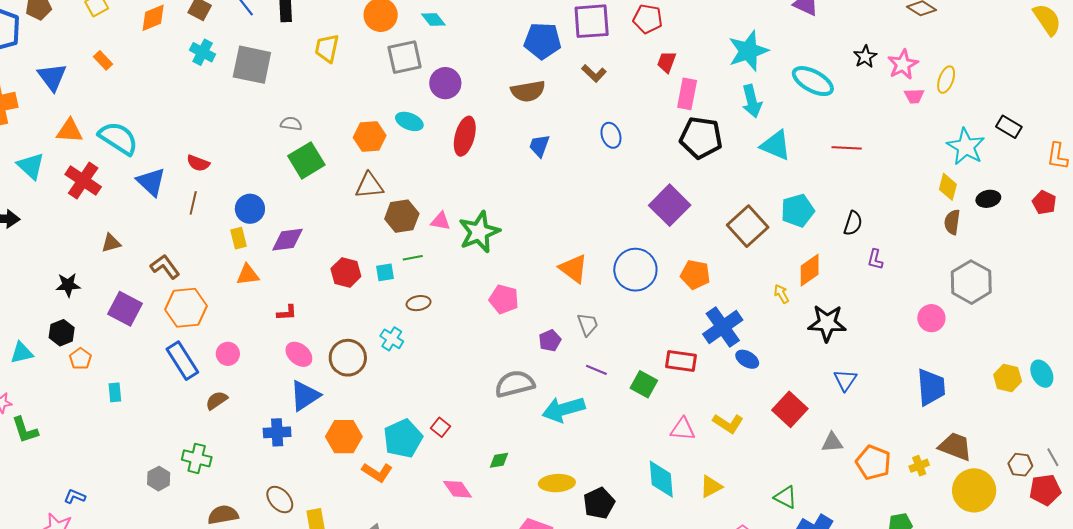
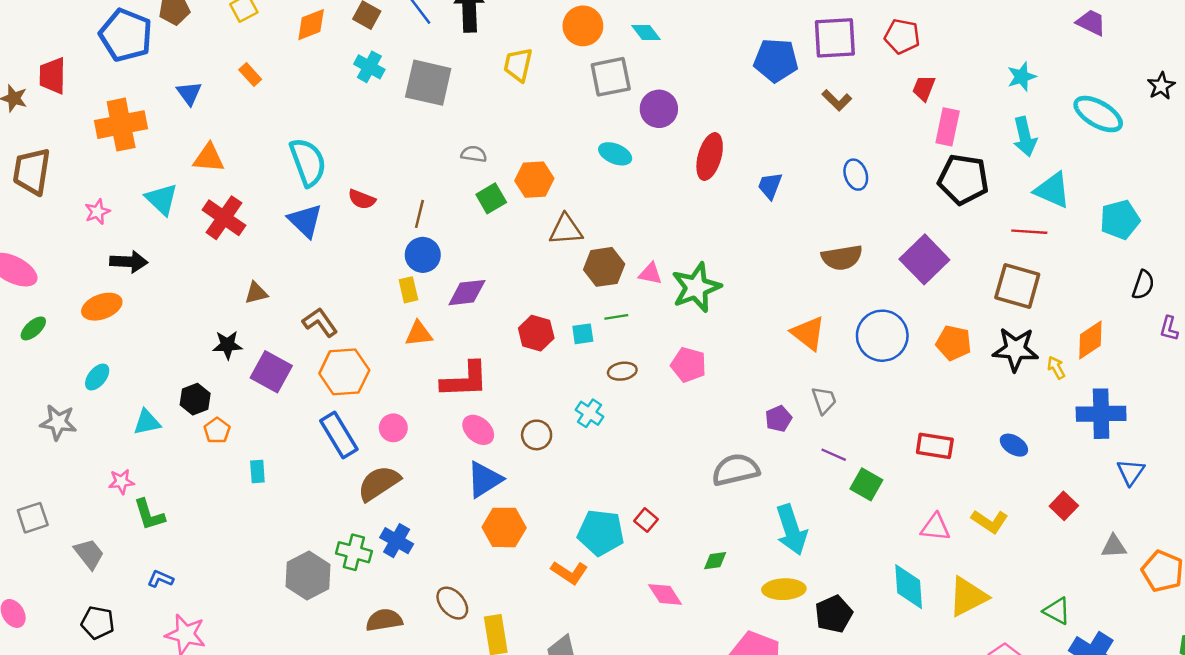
cyan star: (748, 51) -> (1022, 77), size x0.6
blue triangle: (52, 77) -> (189, 93), size x0.7
brown semicircle: (528, 91) -> (842, 258), moved
orange hexagon: (370, 136) -> (534, 180), moved
red ellipse: (465, 136) -> (710, 157), moved
cyan semicircle: (118, 138) -> (308, 162), moved, turned 36
red line: (847, 148) -> (1029, 232), moved
green square: (306, 160) -> (491, 198), size x0.7
brown line: (193, 203) -> (419, 214), moved
cyan pentagon: (798, 210) -> (1120, 220), moved
brown square: (748, 226) -> (1017, 286), turned -33
black star: (68, 285) -> (227, 345), moved
pink pentagon: (504, 299) -> (689, 365), moved
red L-shape: (287, 313) -> (465, 380), size x2.0
black star: (827, 323) -> (1015, 349), moved
blue cross: (723, 327) -> (1101, 414), moved, turned 33
brown circle: (348, 358) -> (537, 435), size x0.7
green square: (644, 384) -> (866, 484), moved
brown semicircle: (217, 400) -> (379, 483), size x1.6
cyan arrow: (564, 409) -> (791, 530), moved, turned -93
red square: (790, 409) -> (1064, 506), size x0.7
blue cross: (277, 432) -> (397, 541), moved, turned 32
orange hexagon: (344, 437) -> (504, 527), moved
cyan pentagon: (403, 438) -> (601, 533), turned 30
gray hexagon: (159, 479) -> (308, 576), size x1.6
yellow triangle: (711, 487) -> (968, 597), size x1.5
blue L-shape: (75, 497) -> (160, 579), moved

